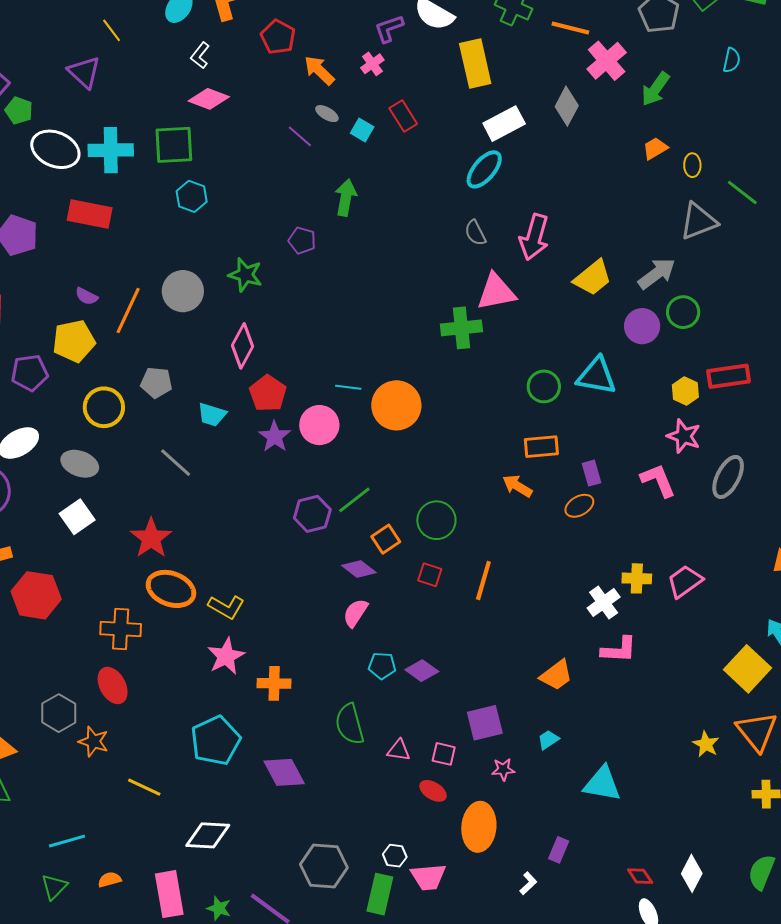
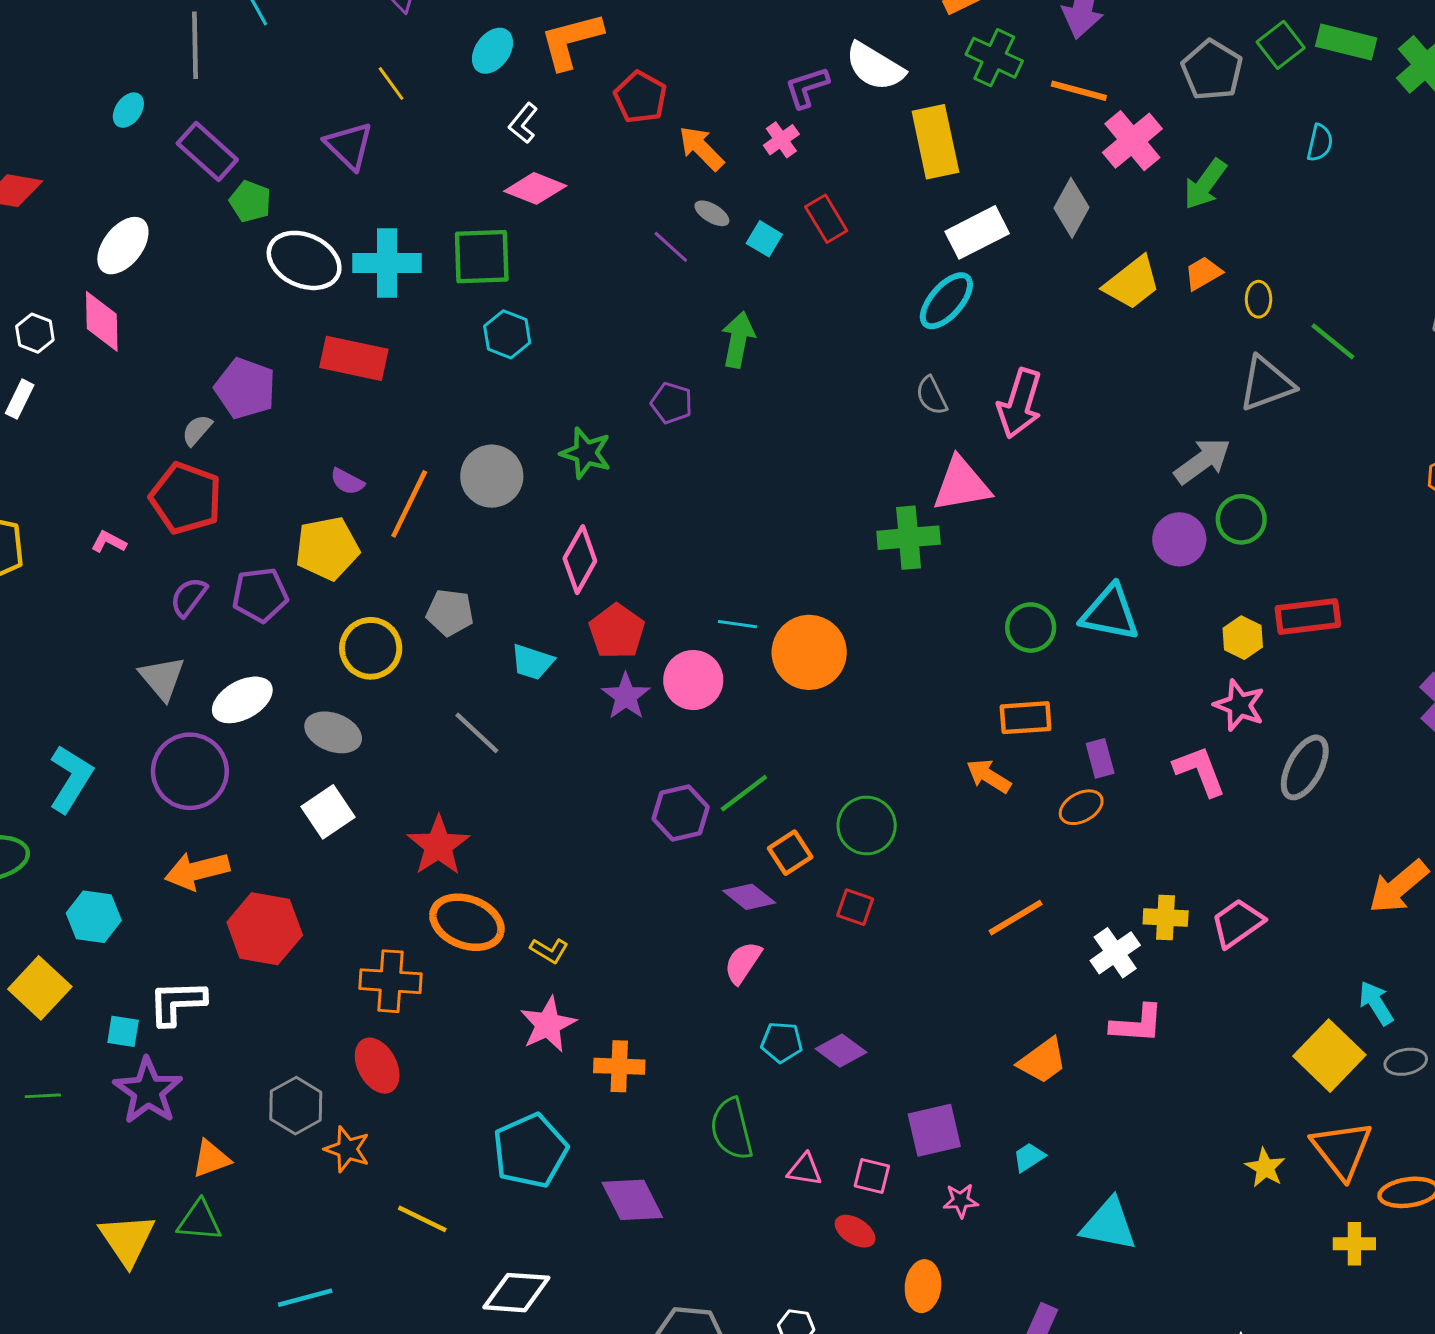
yellow trapezoid: (593, 278) -> (1132, 283), moved
orange line: (483, 580) -> (1016, 918), moved, turned 42
yellow L-shape: (226, 607) -> (549, 950), size x0.7
orange ellipse: (479, 827) -> (923, 1286), size x0.7

